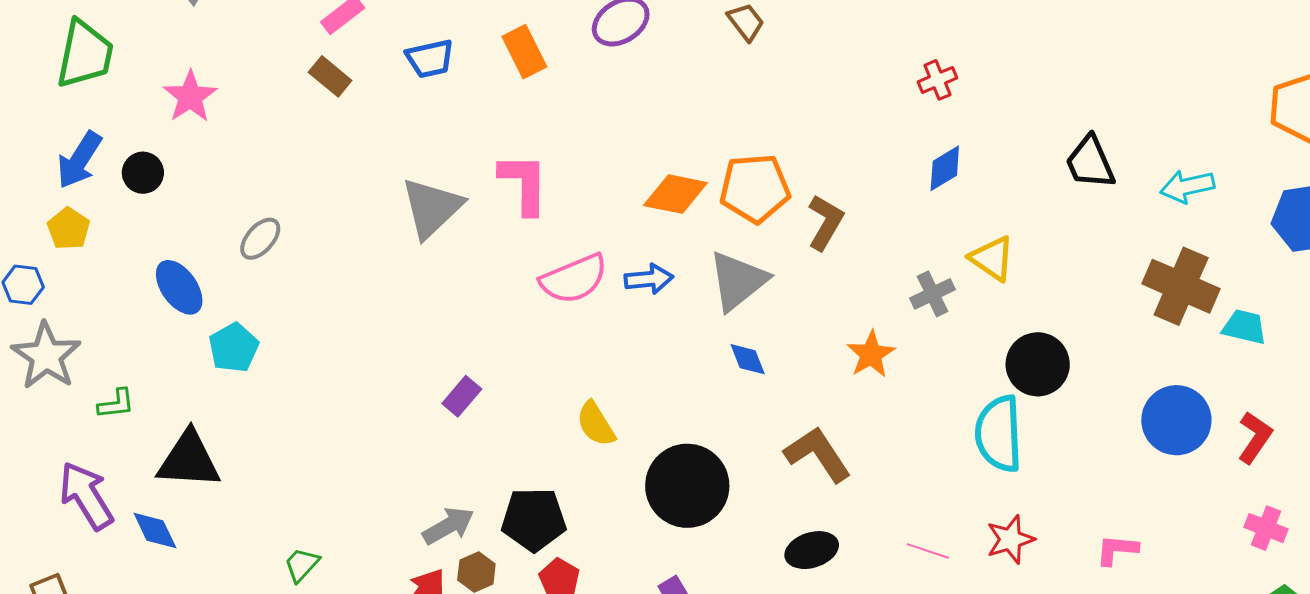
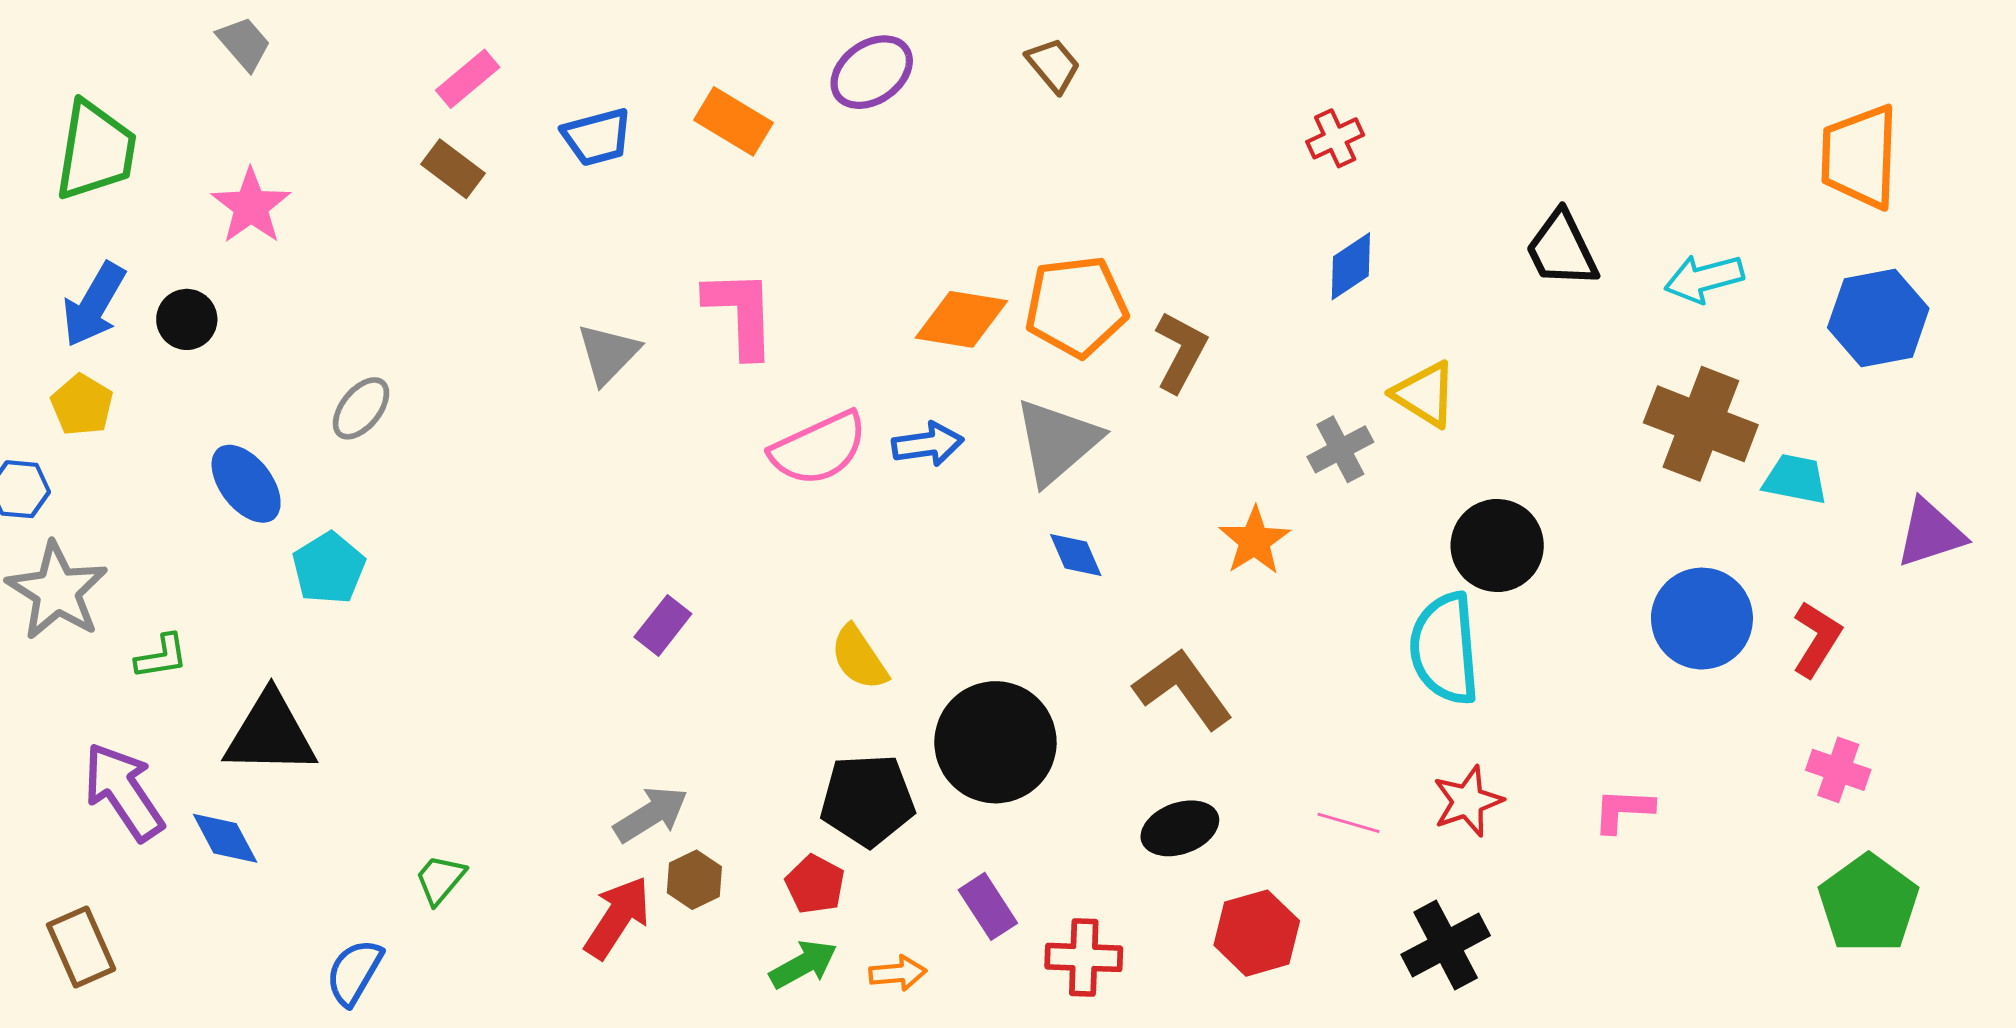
orange rectangle: (524, 52) -> (734, 121), turned -30
gray triangle: (432, 208) -> (608, 354), size x0.7
black pentagon: (534, 519) -> (867, 800), moved

